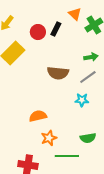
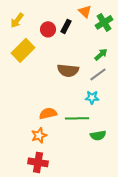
green arrow: (91, 57) -> (101, 54), turned -32
orange star: (49, 138) -> (39, 135), moved
green line: (67, 156) -> (77, 118), moved

